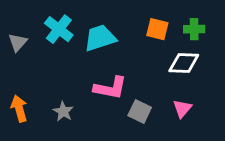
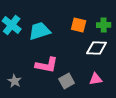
pink triangle: (182, 109) -> (96, 79), turned 40
gray square: (140, 111) -> (67, 81), turned 35

